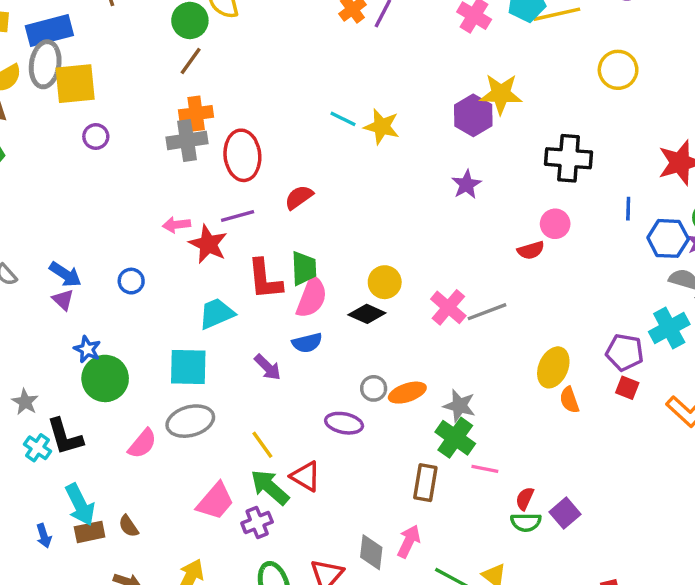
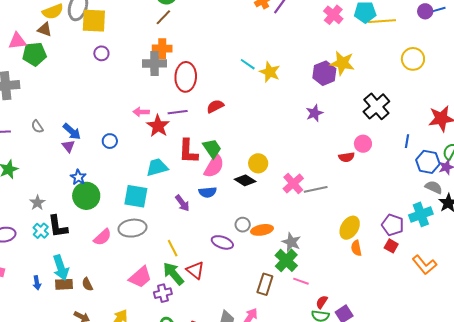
black cross: (569, 158) -> (376, 106), turned 36
green trapezoid: (304, 268) -> (212, 148), turned -40

